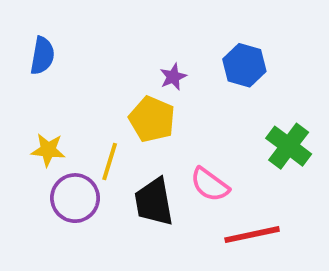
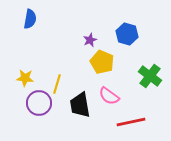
blue semicircle: (42, 56) -> (30, 19), moved
yellow pentagon: (152, 119) -> (102, 62), moved

